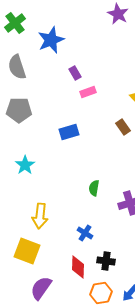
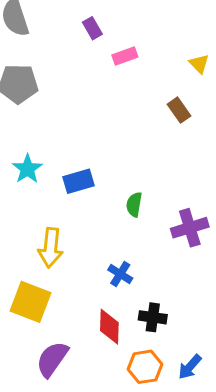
purple rectangle: (75, 73) -> (92, 28), moved
blue rectangle: (69, 132) -> (78, 181), moved

